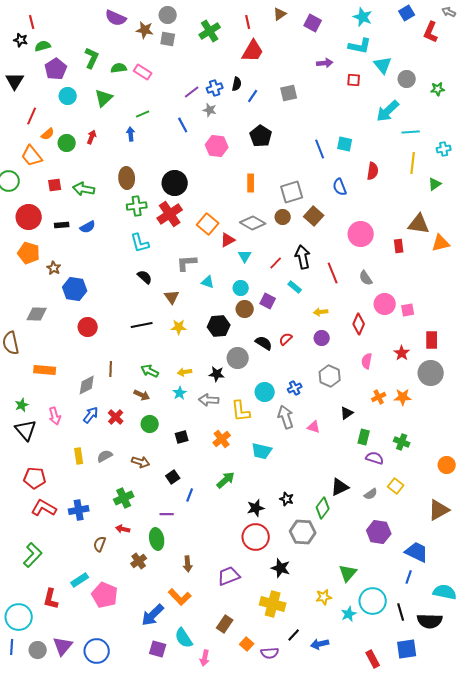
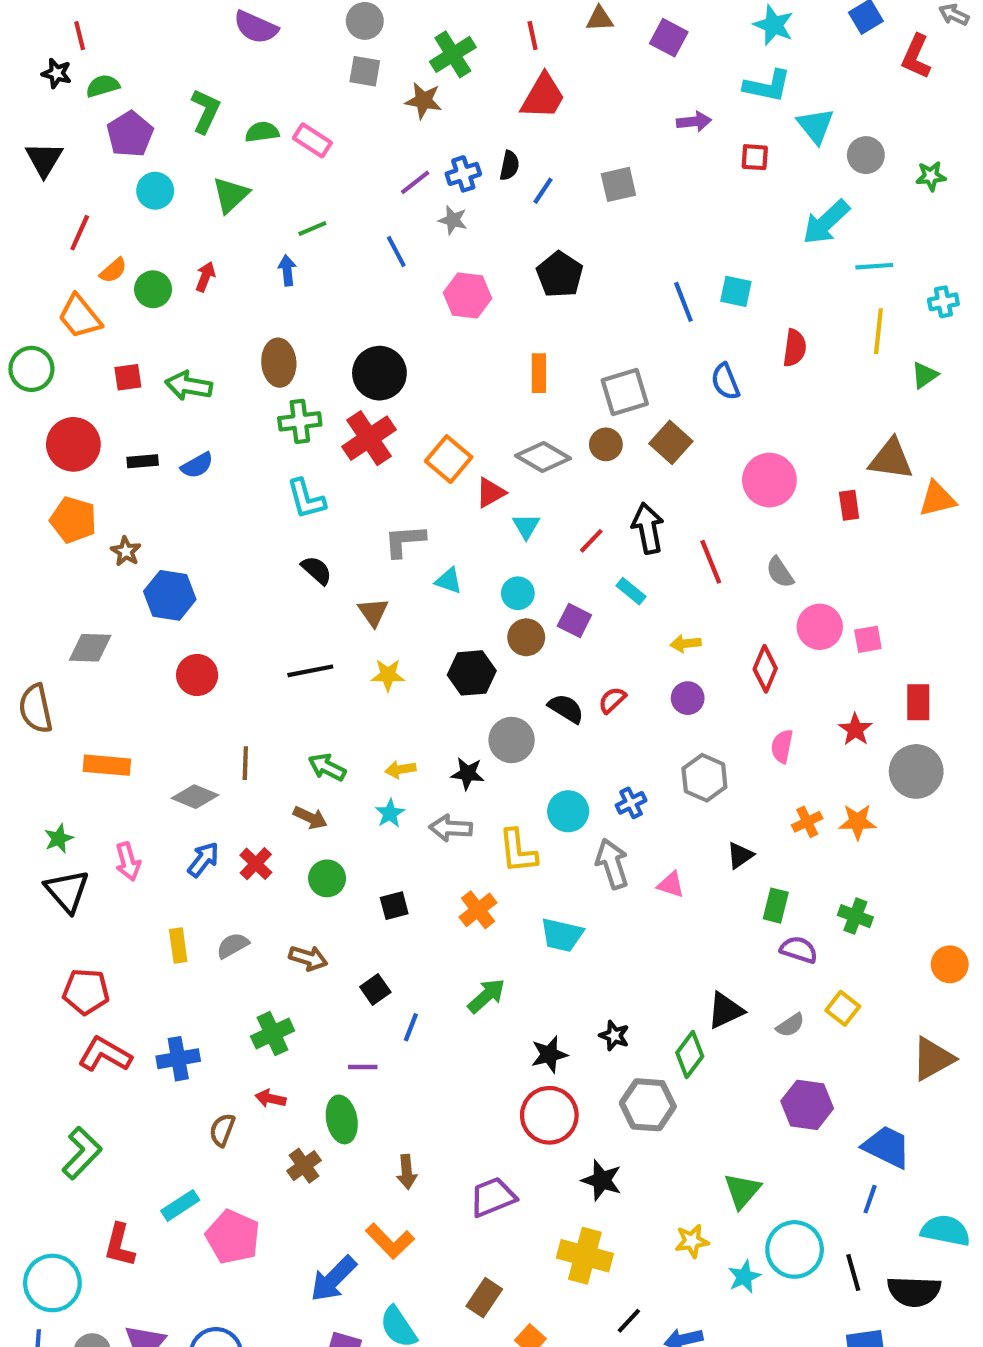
brown triangle: (280, 14) -> (600, 19), turned 32
brown star: (145, 30) -> (423, 101), moved
gray diamond: (87, 385) -> (195, 797), turned 50

